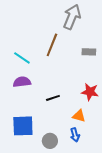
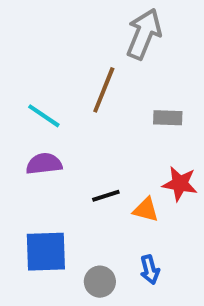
gray rectangle: (89, 52) -> (168, 118), moved
orange triangle: (79, 116) -> (146, 210), moved

